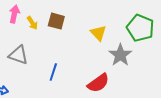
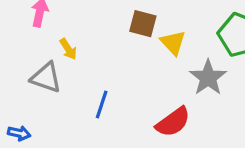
brown square: (56, 21) -> (143, 24), moved
yellow arrow: (32, 23) -> (68, 49), moved

